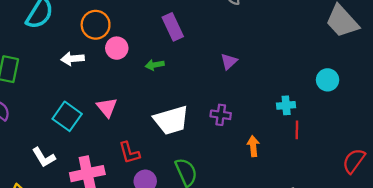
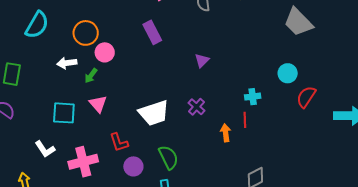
green arrow: (155, 65) -> (91, 76), moved, turned -42
purple cross: (221, 115) -> (196, 107), turned 36
cyan square: (67, 116) -> (64, 113), turned -30
red line: (297, 130) -> (245, 120), moved
red semicircle: (354, 161) -> (306, 97), moved

